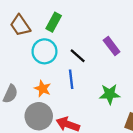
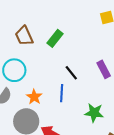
cyan circle: (44, 51) -> (14, 70), moved

